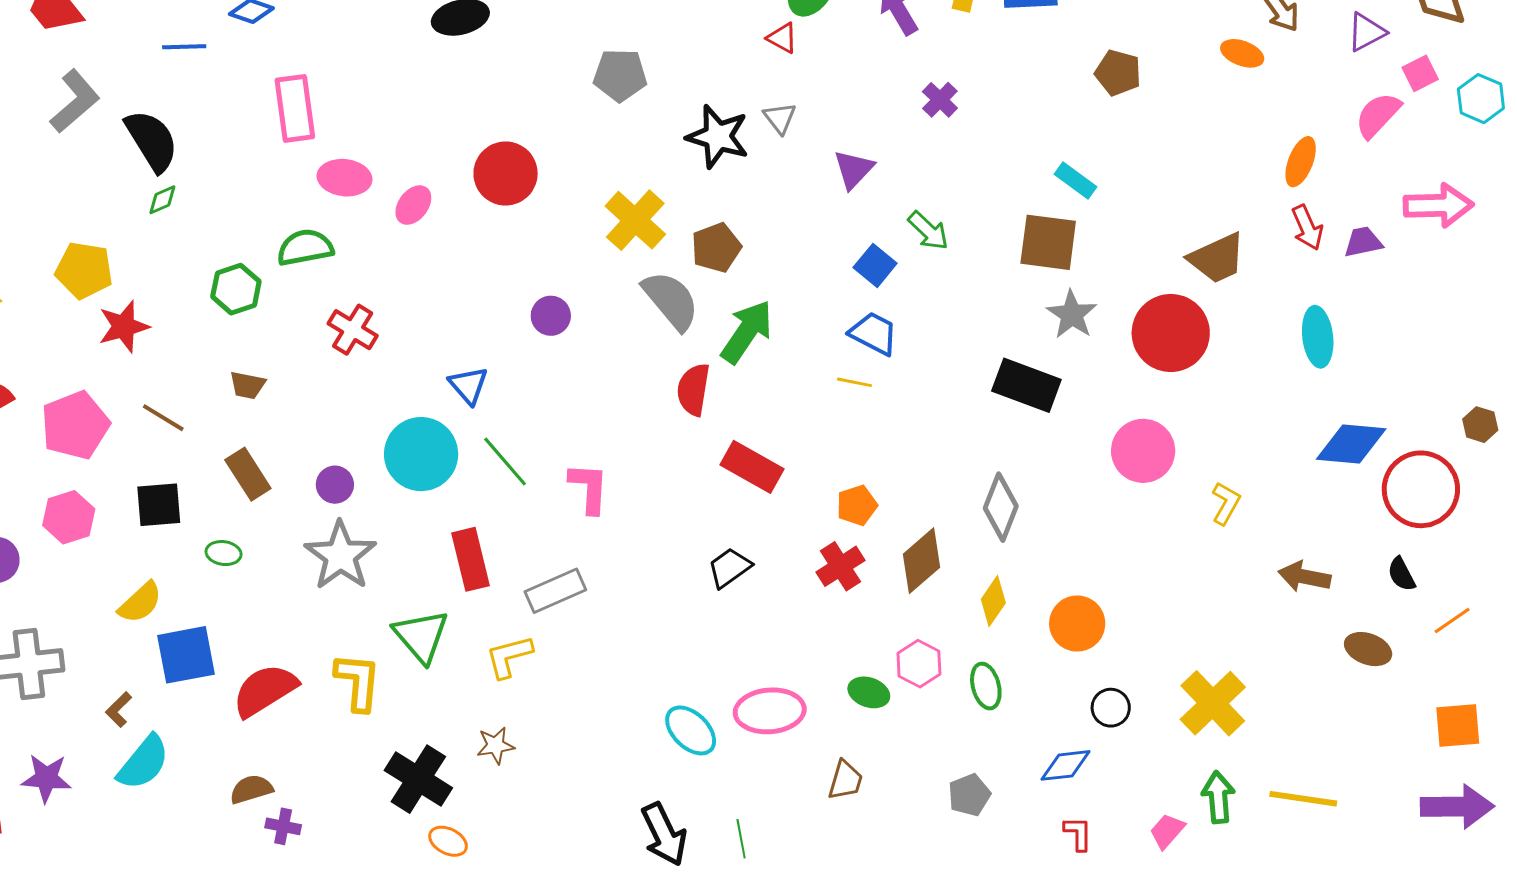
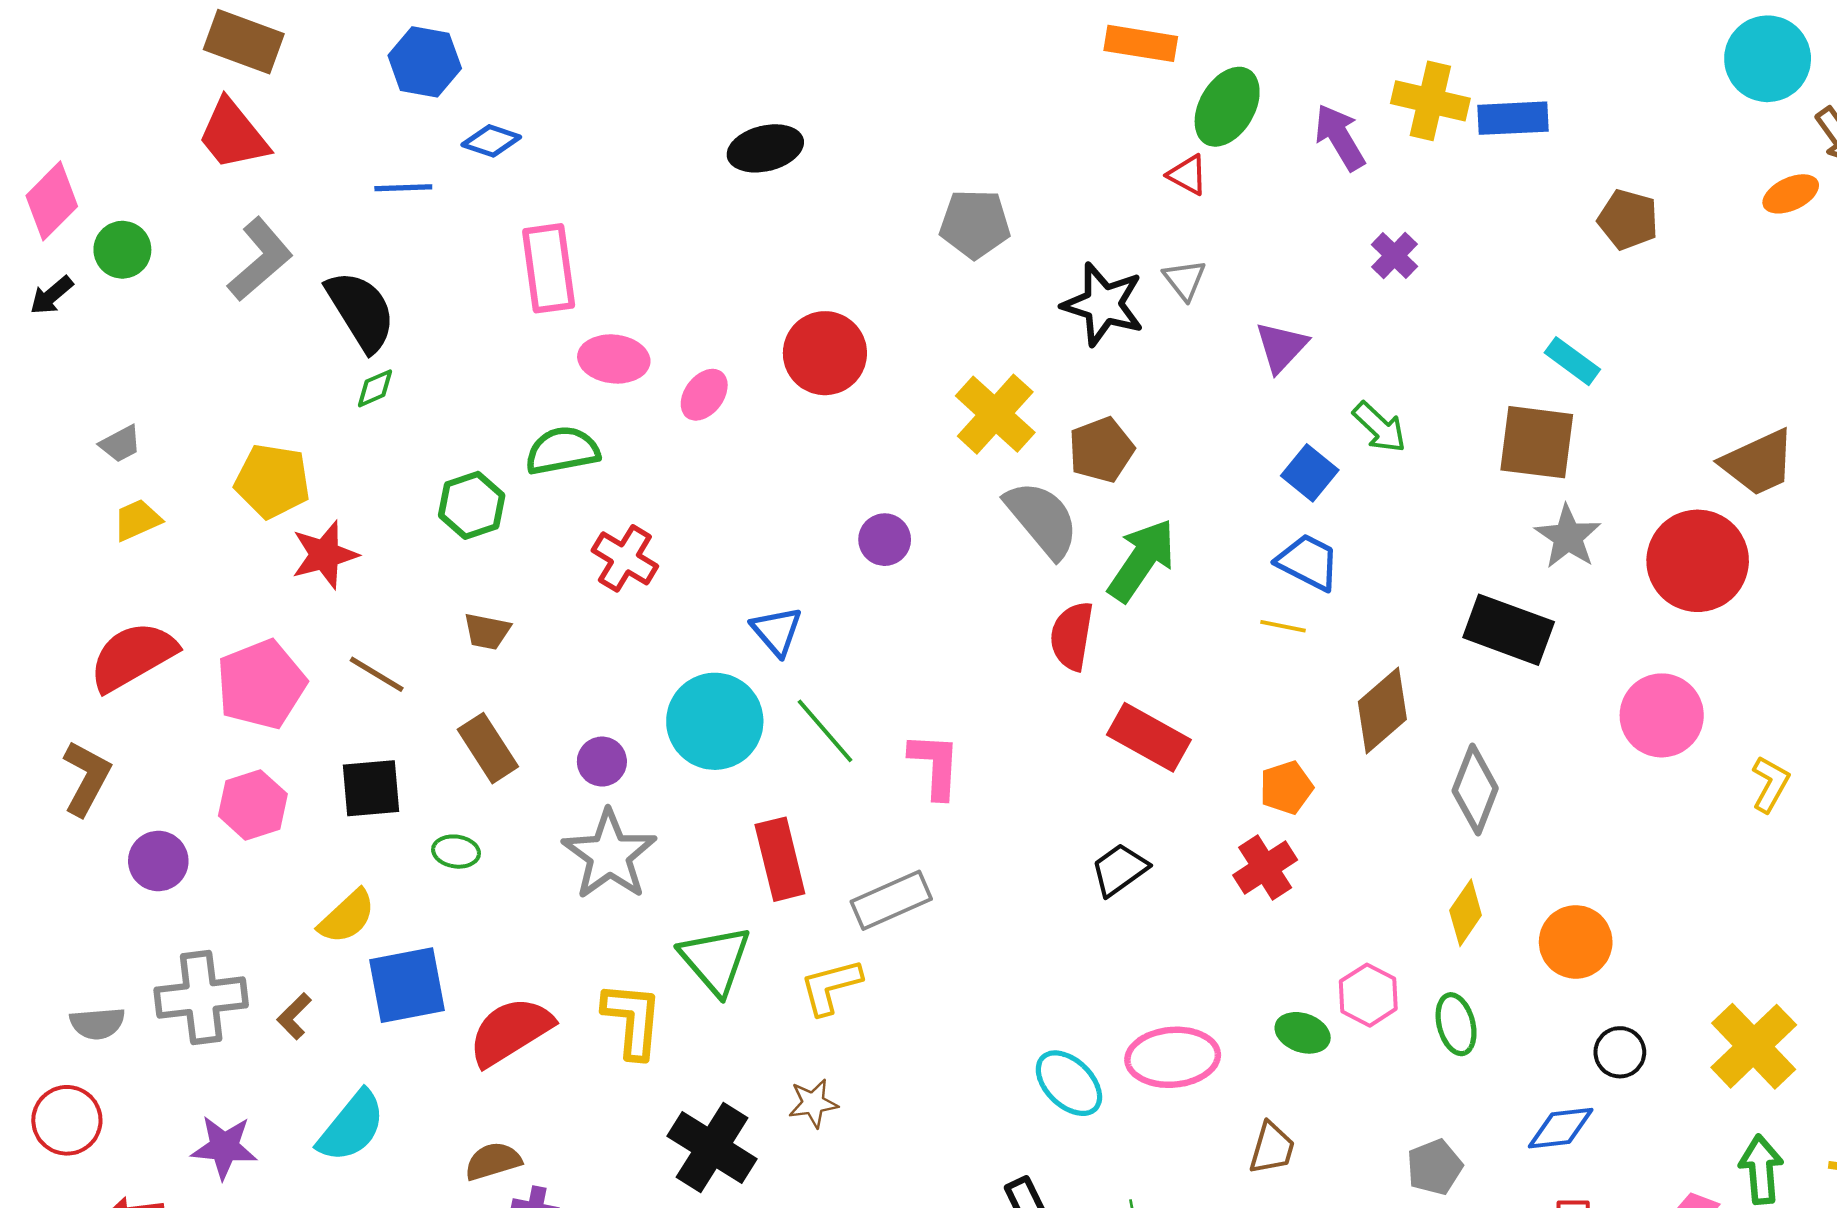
orange ellipse: (1242, 53) -> (1791, 194), turned -45
brown diamond: (922, 561) -> (1382, 711), moved
brown L-shape: (119, 709) -> (294, 1016), moved

